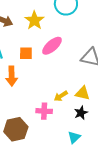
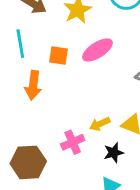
pink cross: (44, 111) -> (73, 142), turned -35
black star: (81, 113) -> (114, 153), moved

